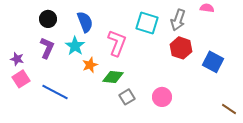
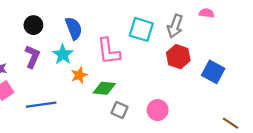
pink L-shape: (117, 43) -> (109, 51), turned 152
blue line: (55, 92) -> (41, 105), turned -36
gray square: (127, 97) -> (119, 110), turned -35

